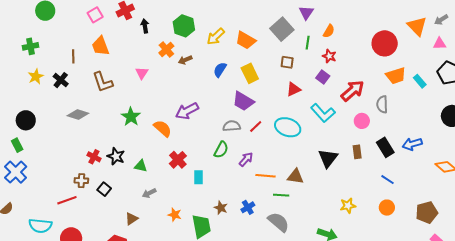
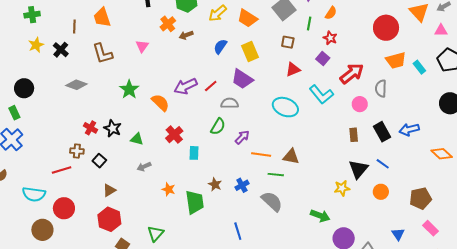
red line: (256, 127) -> (211, 86), moved
black triangle: (328, 158) -> (358, 169), moved
brown triangle: (132, 219) -> (109, 190), moved

